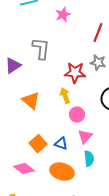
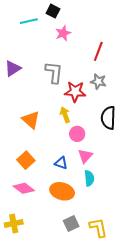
gray L-shape: (41, 49) -> (54, 72), moved
purple triangle: (13, 66) -> (13, 68), moved
orange square: (38, 144) -> (26, 160), moved

